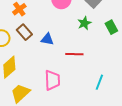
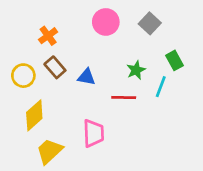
green star: (84, 23) -> (136, 70), moved
cyan line: (99, 82) -> (161, 87), moved

